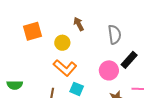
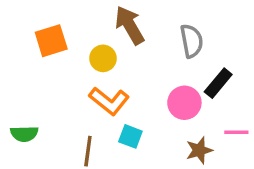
brown arrow: (79, 24) -> (130, 25), size x1.6

